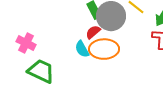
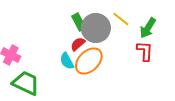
orange ellipse: (104, 49) -> (89, 61), turned -44

